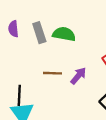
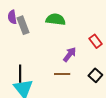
gray rectangle: (39, 33) -> (23, 25), moved
brown line: (52, 73) -> (62, 74), moved

